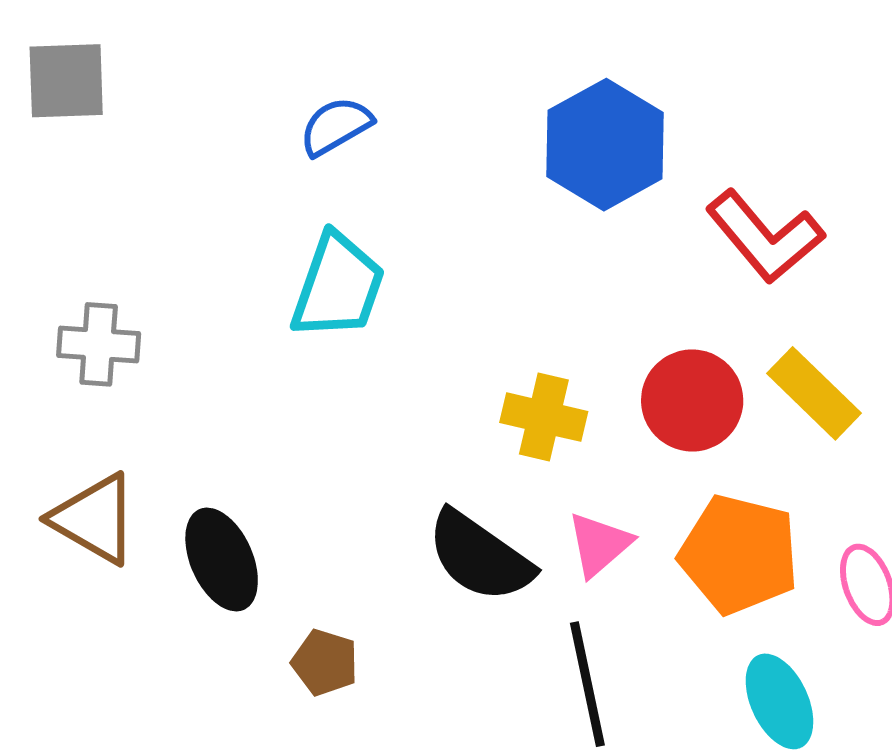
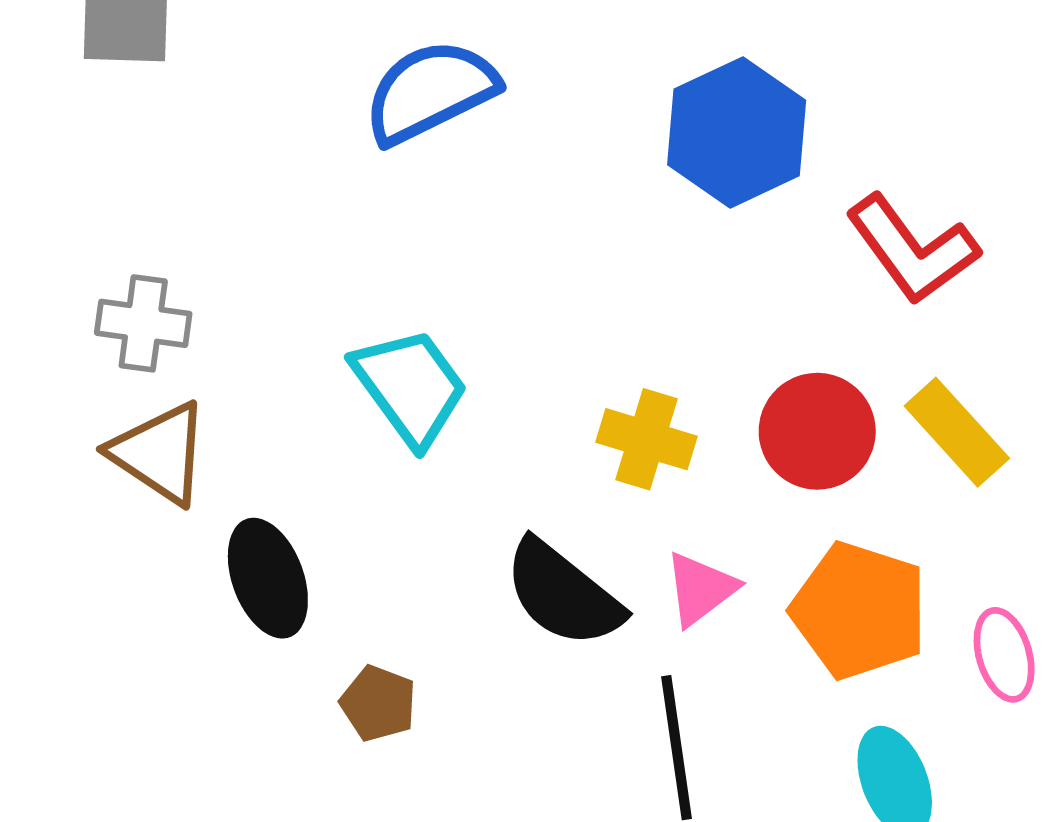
blue semicircle: (336, 126) -> (430, 92), size x1.6
cyan trapezoid: (338, 286) -> (410, 387), moved, turned -59
brown triangle: (94, 519) -> (160, 453), moved

